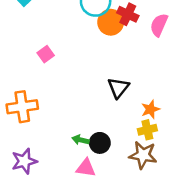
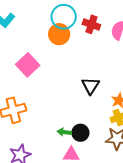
orange circle: (111, 22) -> (59, 34), moved
pink square: (46, 54) -> (28, 65), size x1.6

